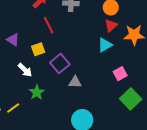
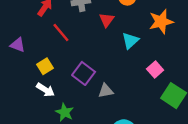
red triangle: (111, 25) -> (107, 20), moved
purple triangle: (13, 40) -> (18, 45), moved
yellow square: (38, 49) -> (45, 66), moved

